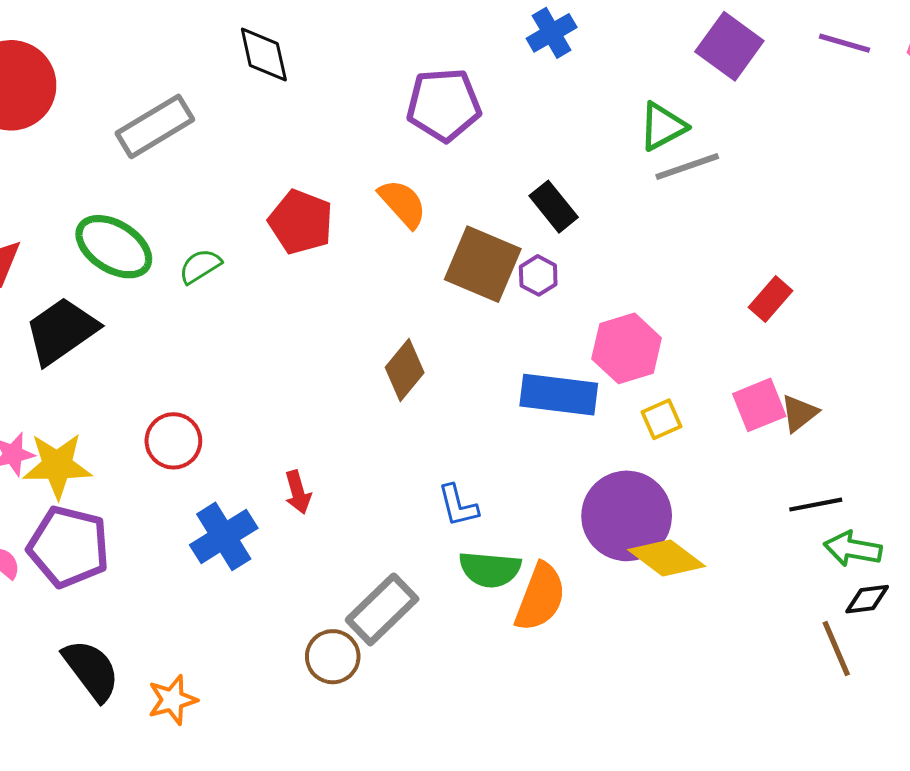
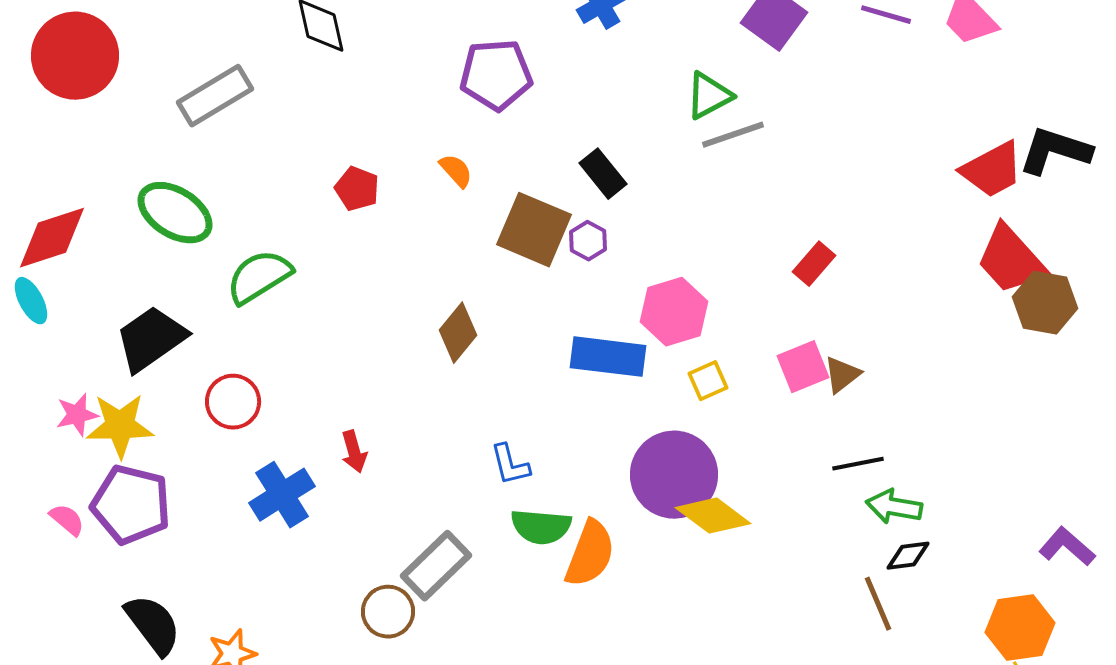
orange semicircle: (403, 203) -> (456, 171), size x0.7
red pentagon: (301, 222) -> (357, 189), size x0.7
green semicircle: (200, 266) -> (259, 277), moved, size x1.6
black trapezoid: (61, 331) -> (151, 339), moved

